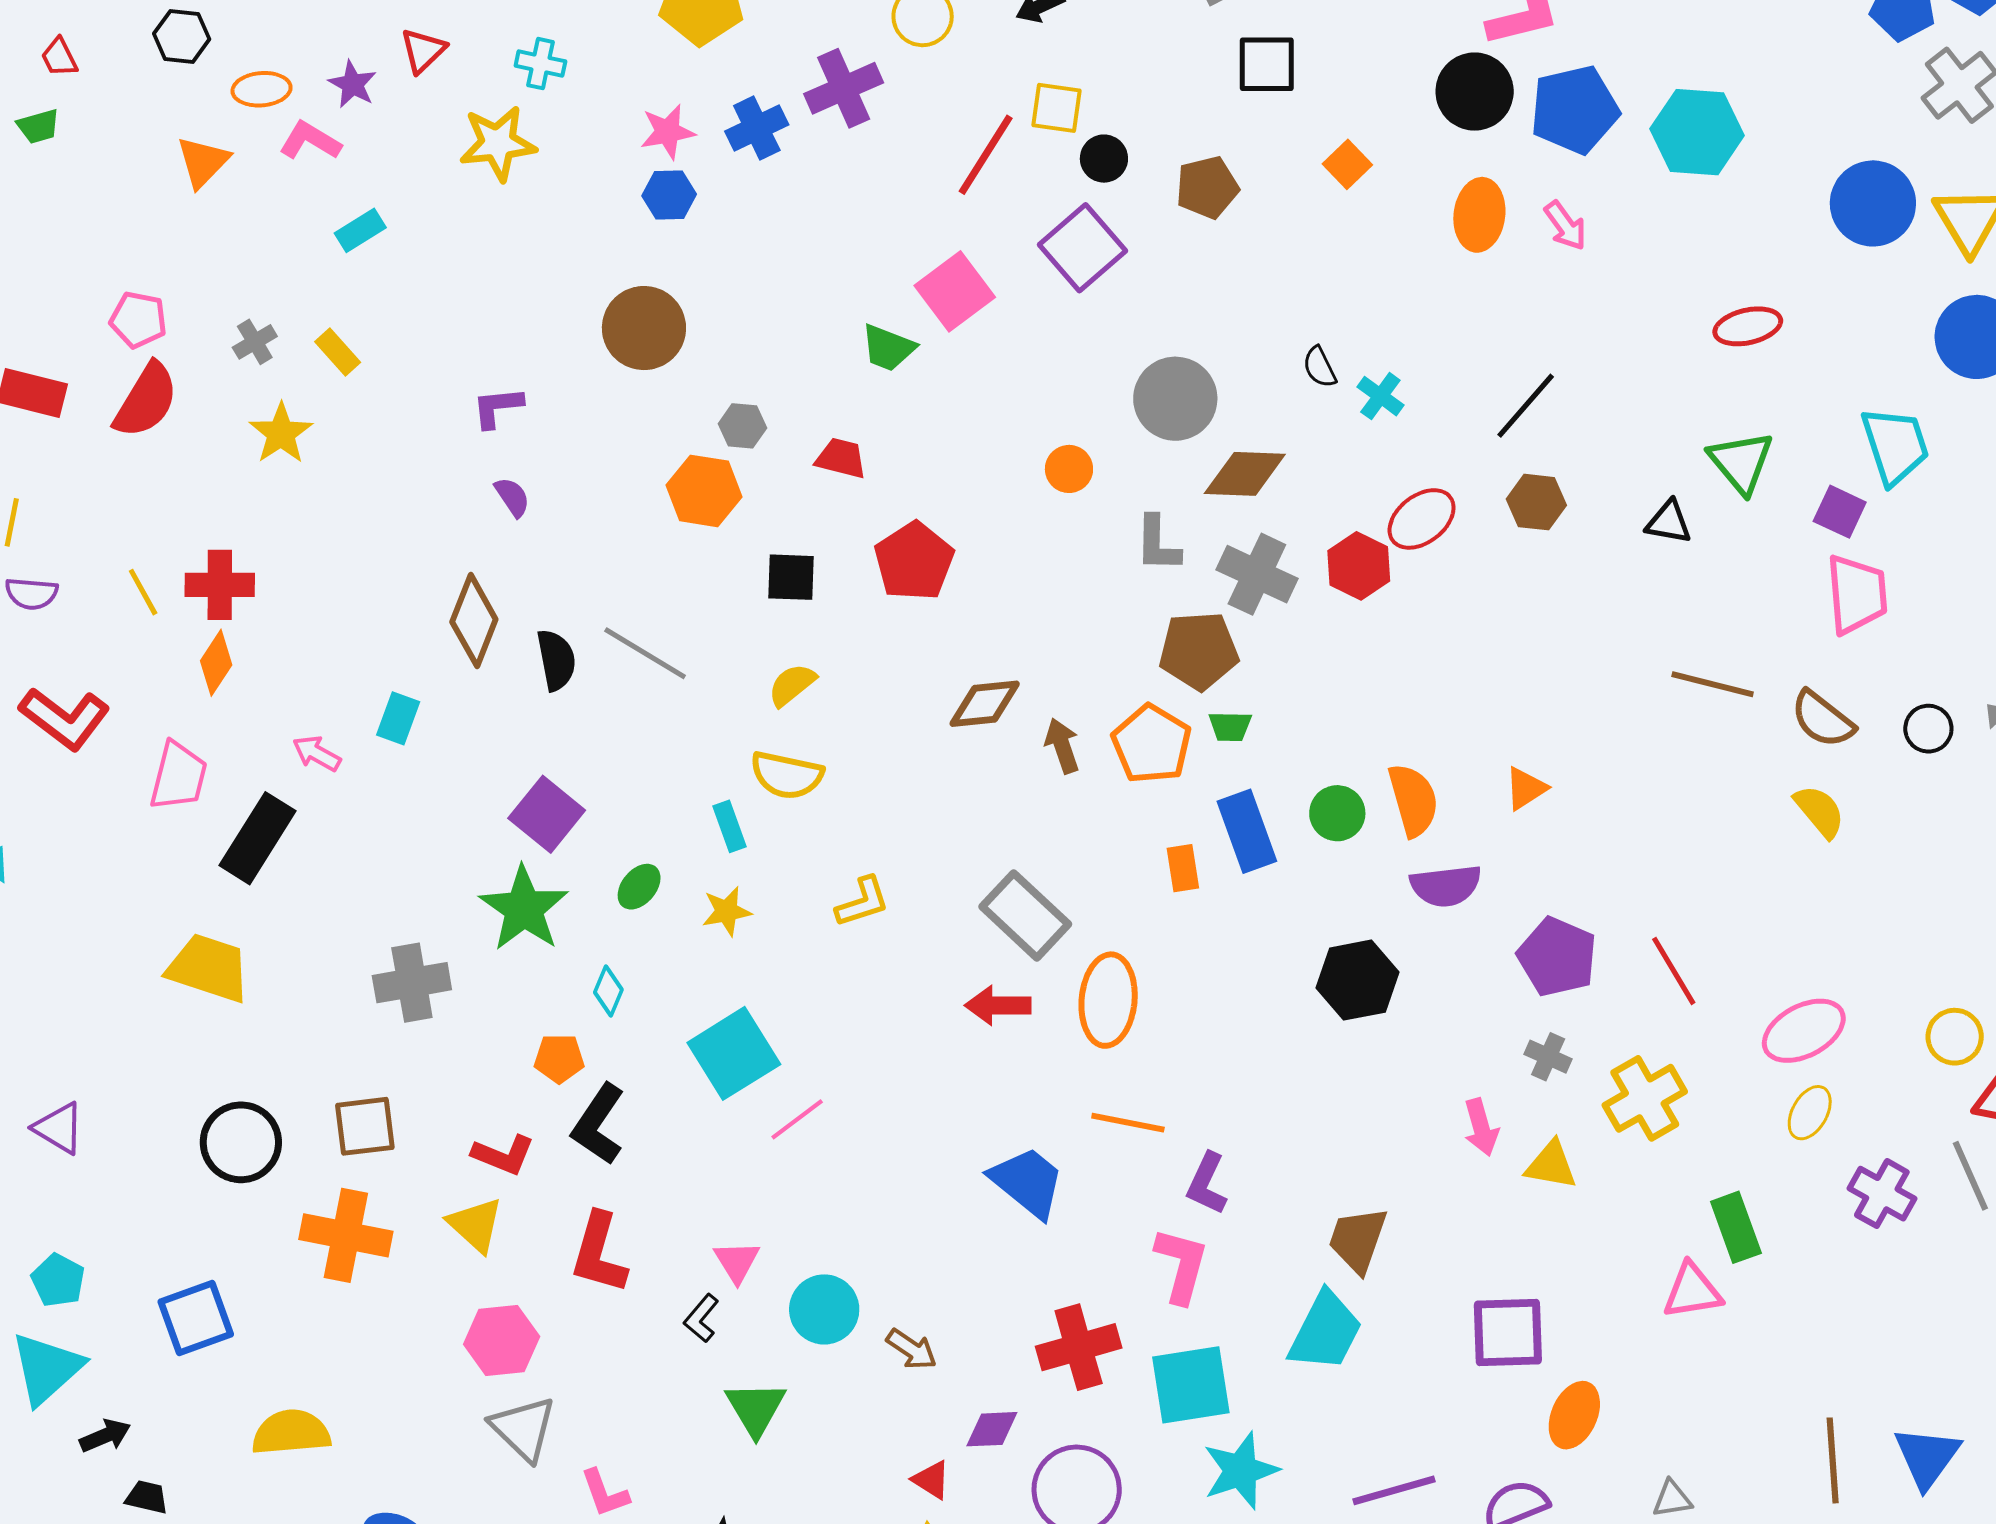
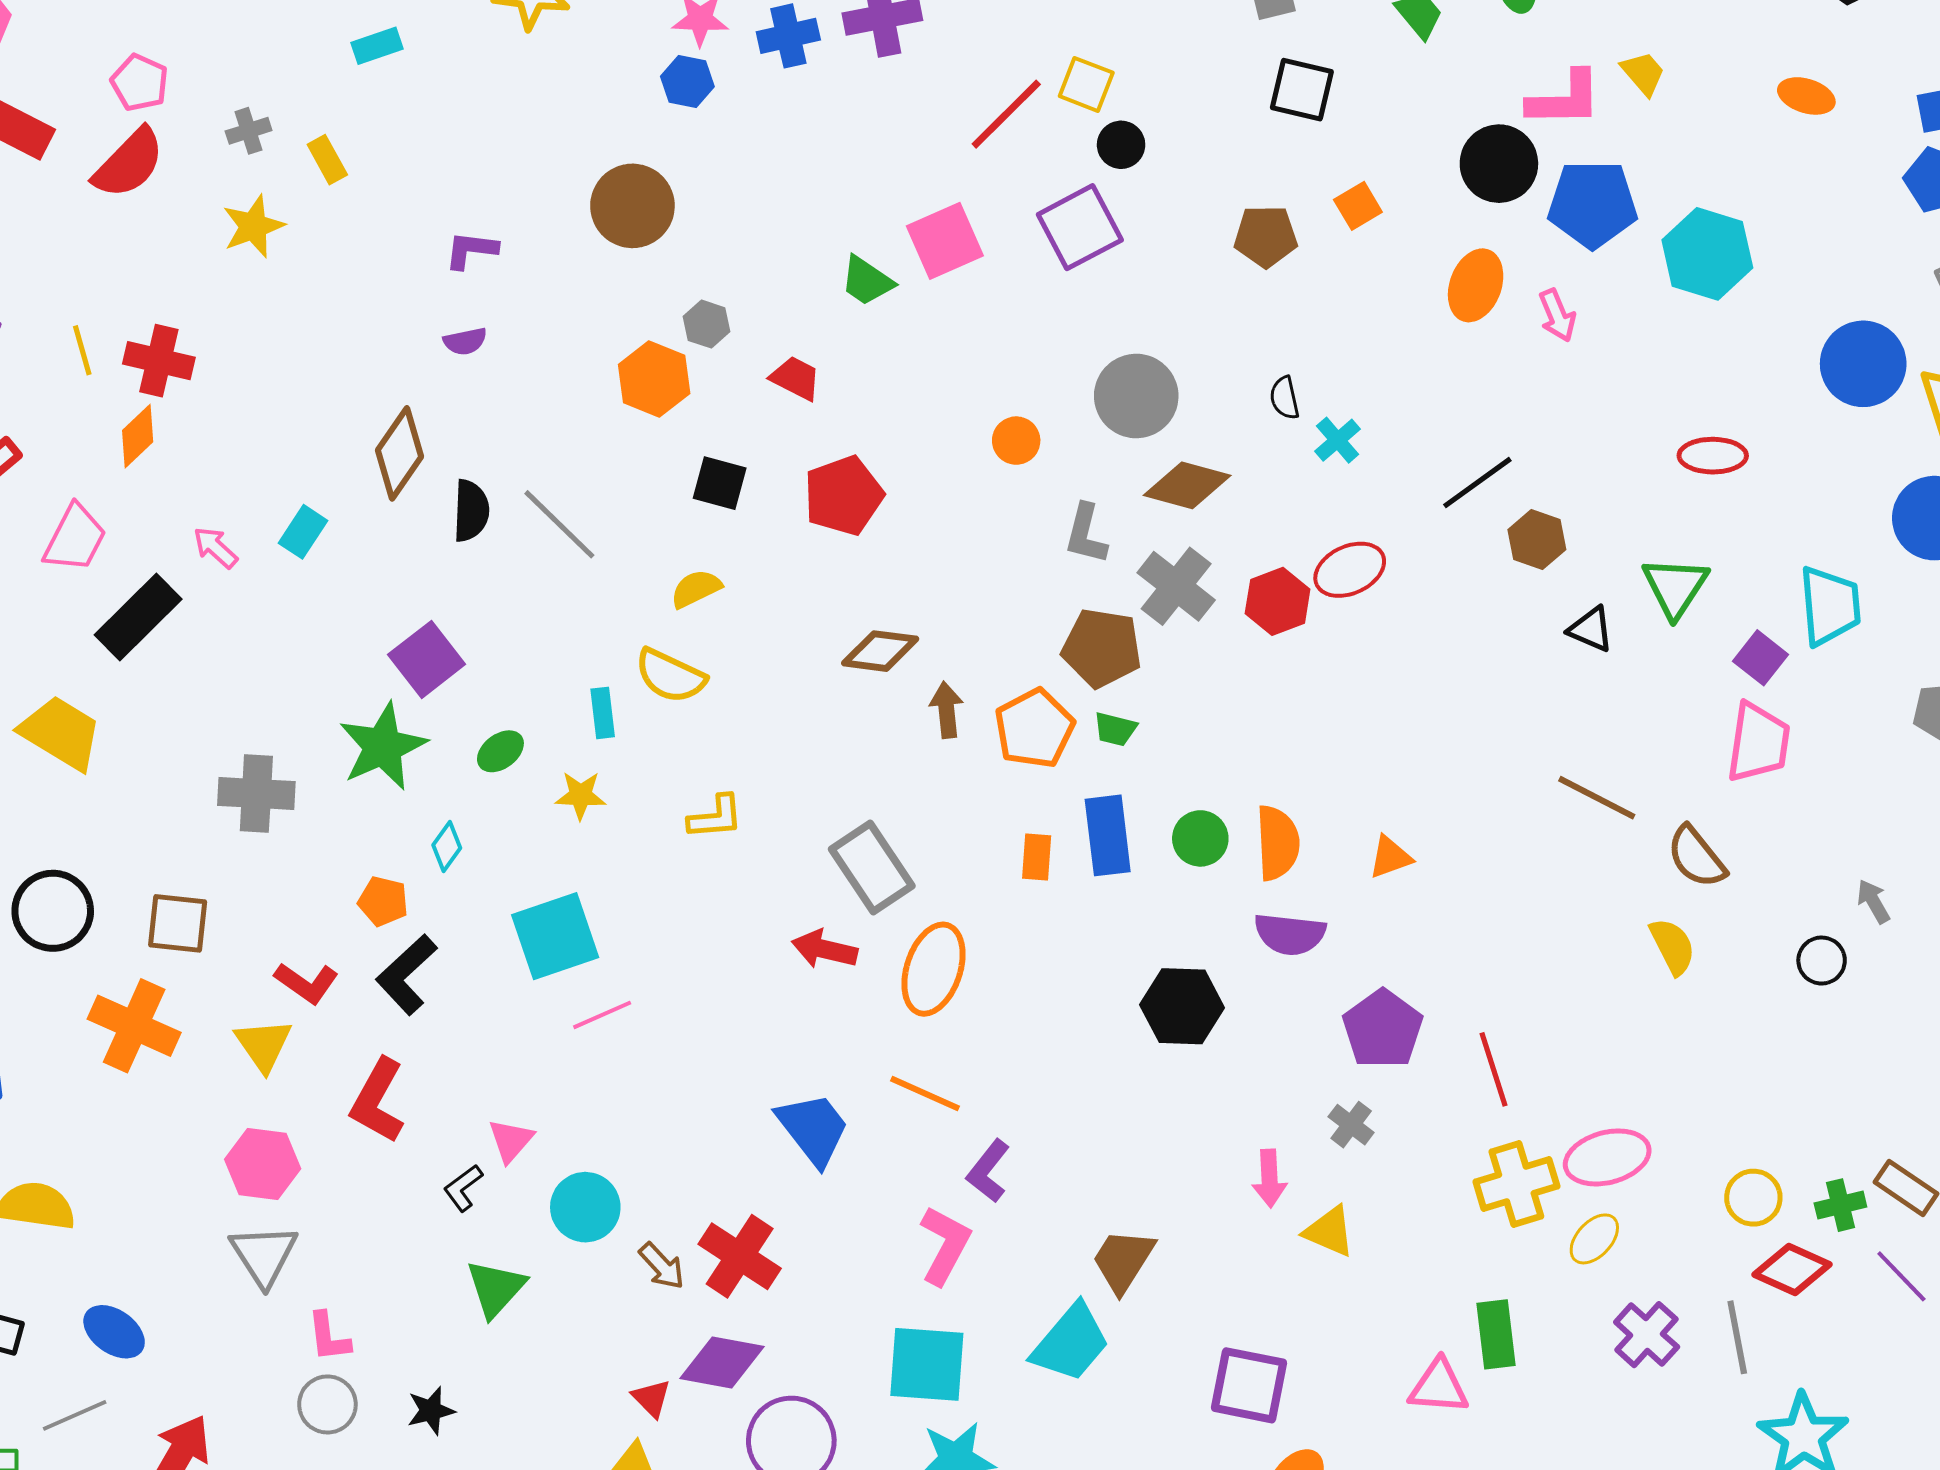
brown pentagon: (1207, 187) -> (1266, 236), moved
purple semicircle: (512, 497) -> (465, 341), turned 99
brown hexagon: (1536, 502) -> (1537, 540), moved
black circle: (1928, 729) -> (1822, 961), moved
yellow cross: (1645, 1098) -> (1516, 1184), moved
red cross: (1079, 1347) -> (740, 1256), moved, turned 36
purple diamond: (992, 1429) -> (722, 1362), size x1.5

